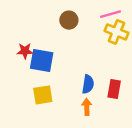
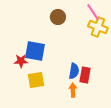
pink line: (110, 14) -> (93, 12), turned 72
red star: (25, 51) -> (21, 61), moved
red rectangle: (114, 89) -> (85, 75), moved

